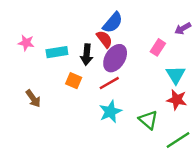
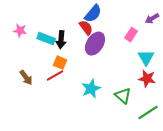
cyan rectangle: (57, 52) -> (46, 39), turned 30
black arrow: (87, 55) -> (61, 40), moved
red line: (109, 83) -> (55, 76), moved

